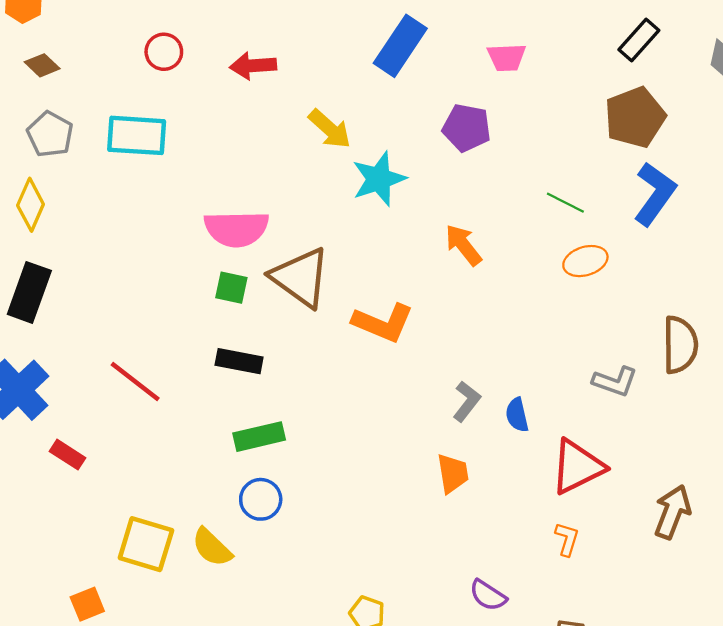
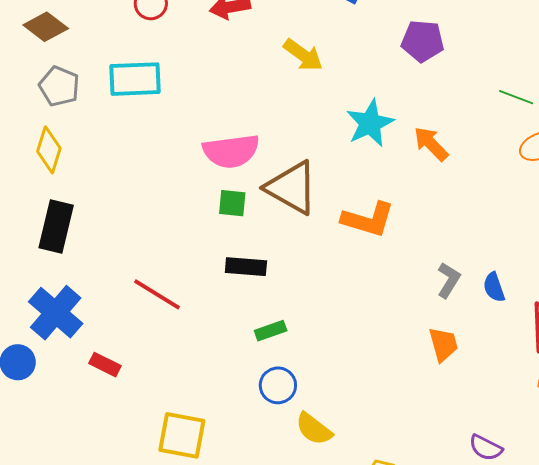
brown diamond: (42, 65) -> (46, 27), size x1.4
cyan star: (379, 179) -> (370, 123), moved
green rectangle: (259, 437) -> (271, 331), size x0.7
yellow semicircle: (212, 547) -> (314, 429), moved

